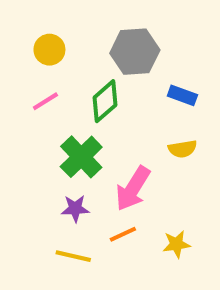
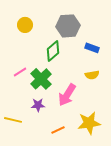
pink line: (45, 101) -> (20, 72), moved
orange line: (123, 234) -> (58, 130), moved
yellow star: (177, 244) -> (89, 123), size x1.6
yellow line: (73, 256) -> (13, 120), moved

